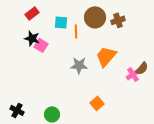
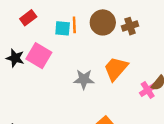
orange line: (76, 31) -> (74, 25), moved
black star: (32, 38) -> (15, 58), moved
pink square: (41, 45) -> (39, 56), size x1.5

